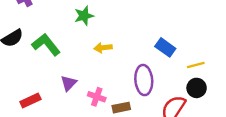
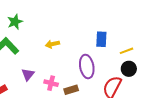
green star: (84, 16) -> (15, 22), moved
blue rectangle: (165, 47) -> (101, 39), turned 63

